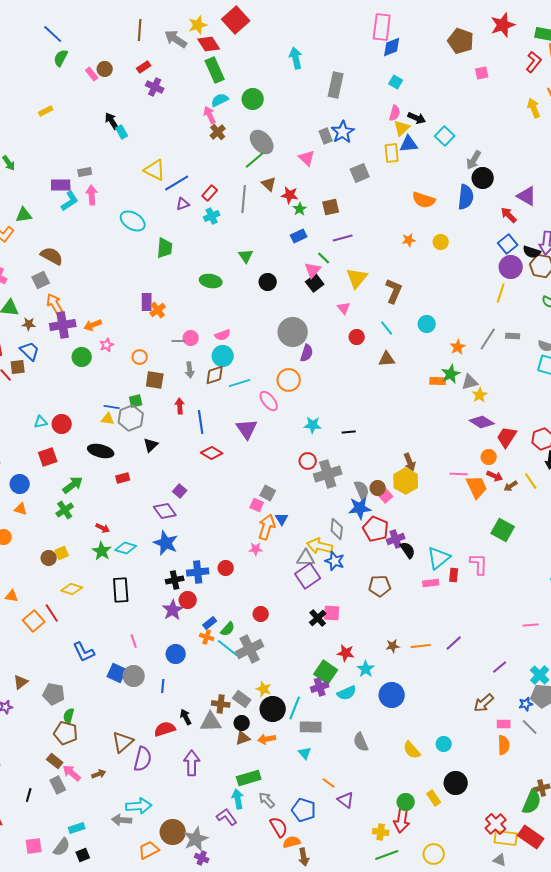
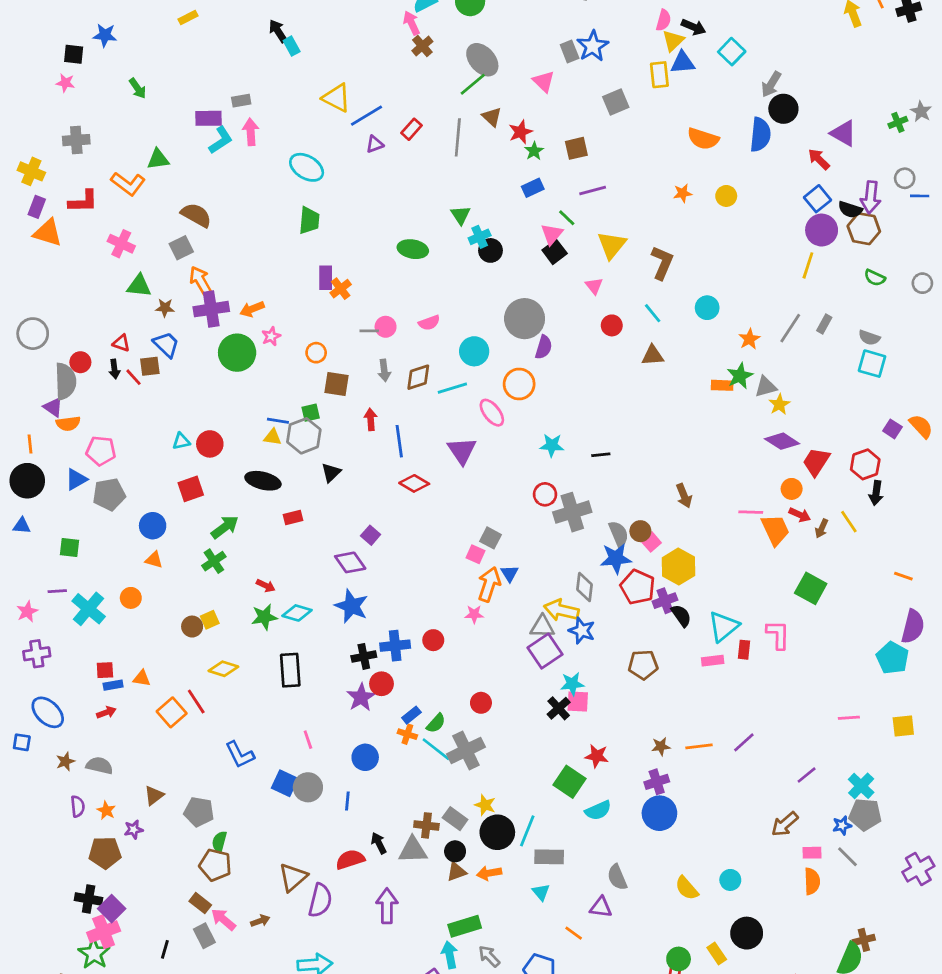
red star: (290, 195) -> (520, 132), turned -30
cyan cross: (212, 216) -> (480, 237), moved
green trapezoid: (165, 248) -> (309, 220), moved
gray rectangle: (513, 336) -> (824, 324), turned -64
cyan circle: (223, 356) -> (474, 351), moved
green circle: (82, 357) -> (237, 353), size x1.4
yellow hexagon: (406, 481) -> (679, 567), moved
brown arrow: (511, 486) -> (822, 528), turned -32
green star: (102, 551) -> (264, 617), turned 30
cyan star: (366, 669) -> (572, 684), moved, turned 30
purple cross: (320, 687) -> (657, 782), moved
purple triangle: (346, 800) -> (601, 907), moved, turned -30

